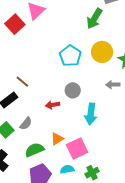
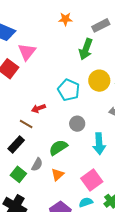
red arrow: (53, 105) -> (38, 108), moved
orange triangle: (57, 139) -> (57, 175), moved
green semicircle: (34, 150) -> (58, 148), moved

